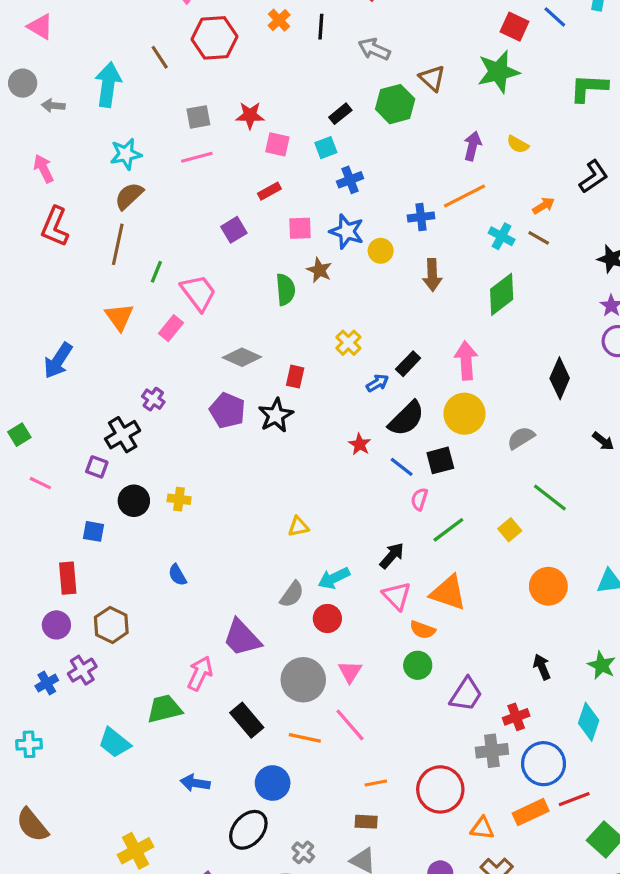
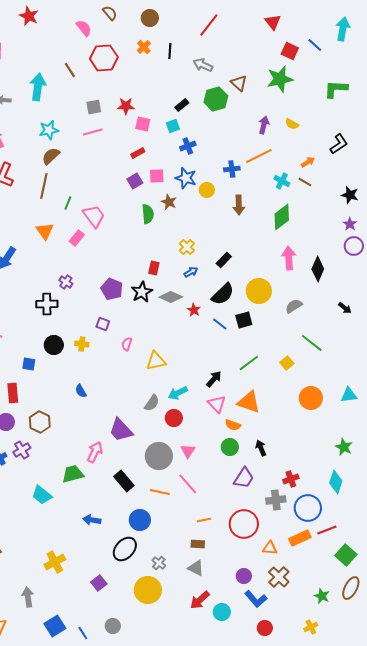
purple square: (234, 230) -> (135, 181), moved
gray diamond: (242, 357) -> (171, 297), moved
pink arrow: (466, 360) -> (289, 258), moved
blue arrow: (377, 383) -> (191, 272), moved
black cross: (123, 435) -> (47, 304), turned 30
purple square: (97, 467) -> (103, 324), moved
pink semicircle: (419, 499) -> (127, 344), moved
yellow triangle: (298, 527) -> (156, 361), size x1.5
black arrow: (542, 667) -> (261, 448), moved
purple trapezoid: (466, 694) -> (244, 478), moved

